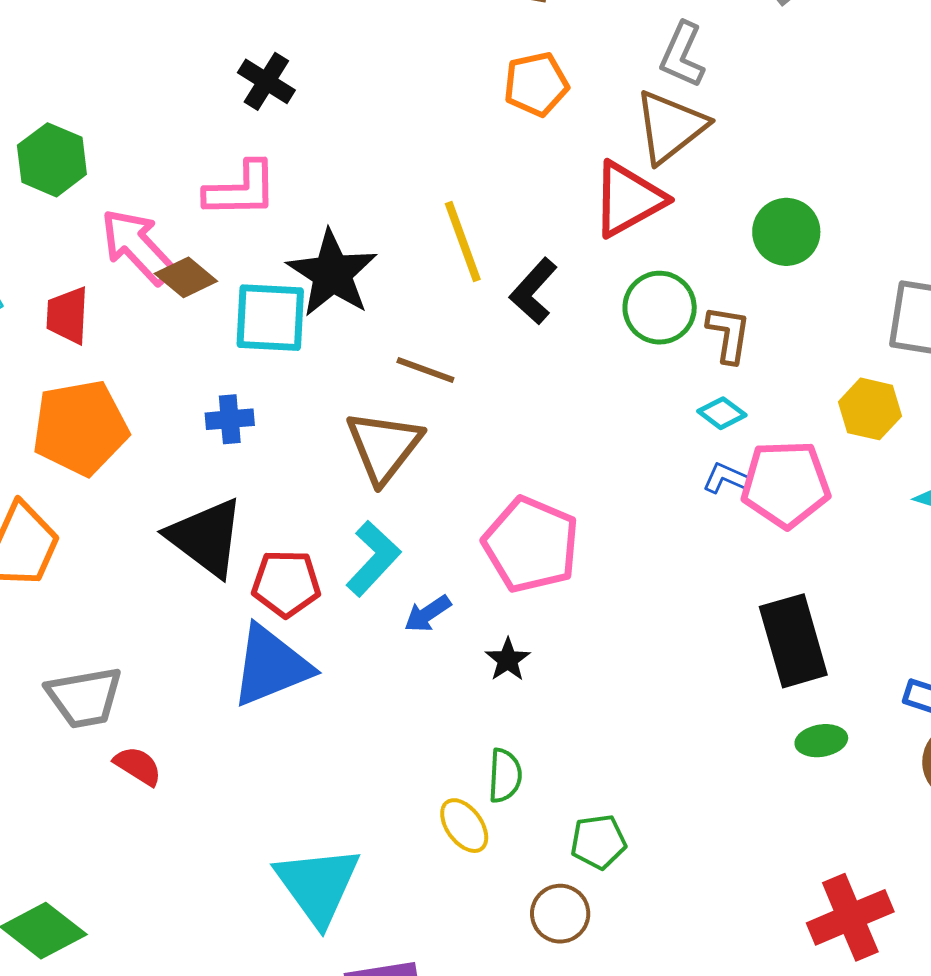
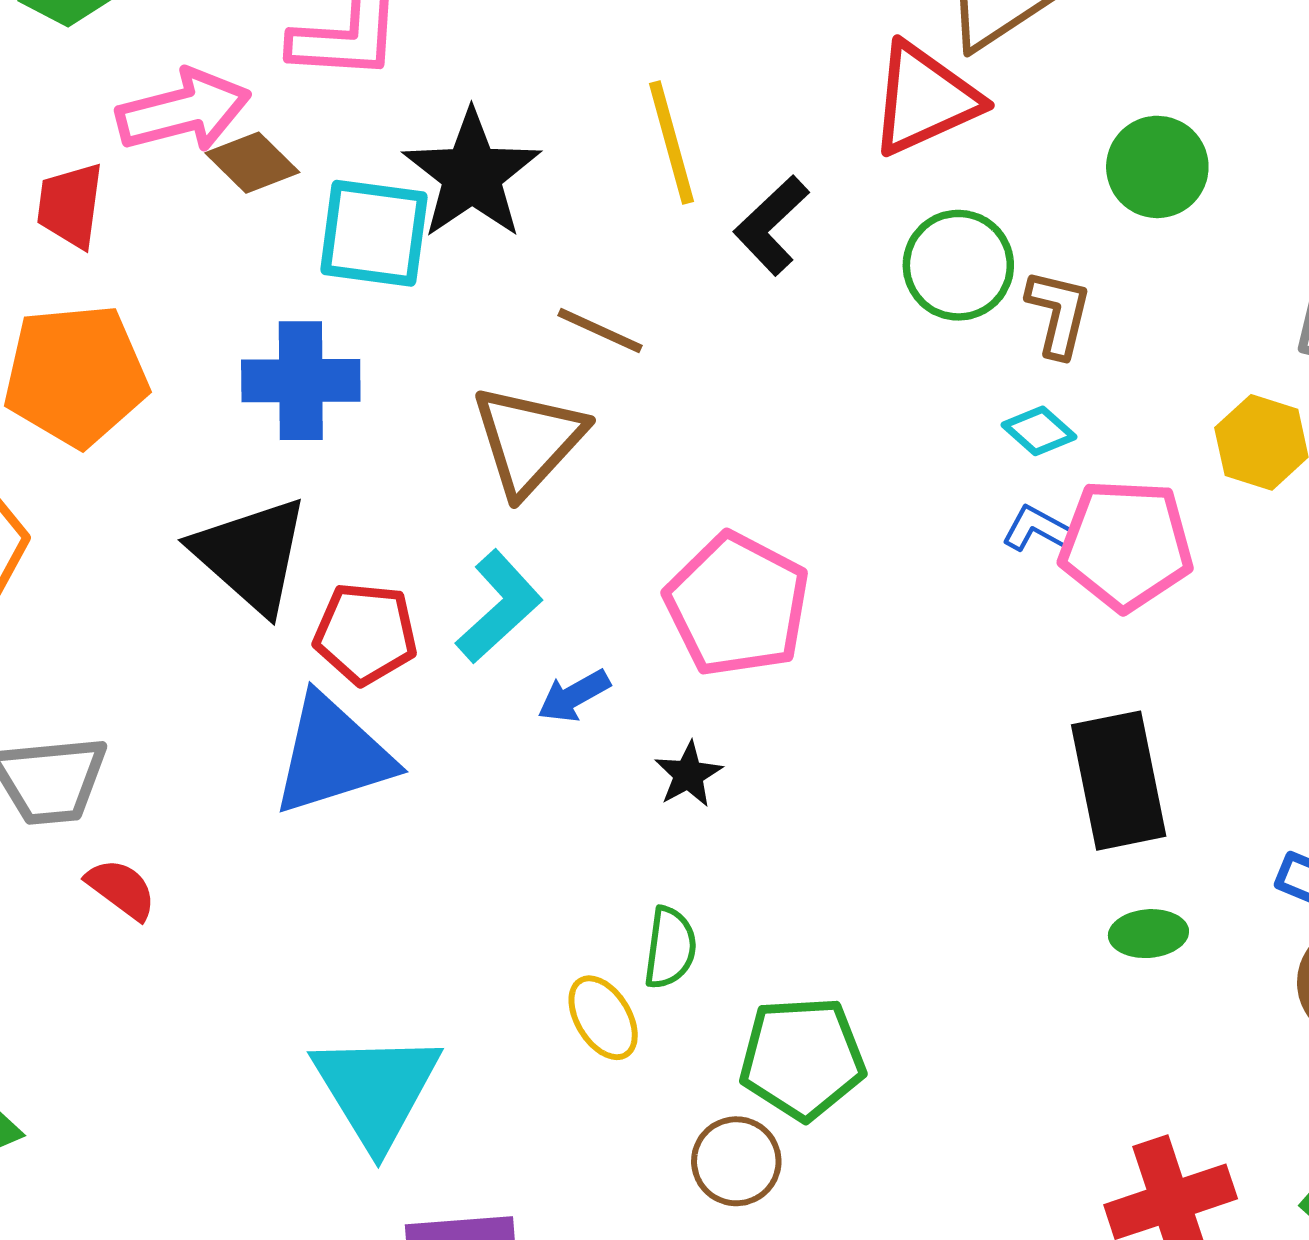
pink arrow: (138, 247) -> (184, 111), turned 114
blue cross: (230, 419) -> (301, 381), size x1.6
green pentagon: (598, 842) -> (802, 1058), size x1.5

